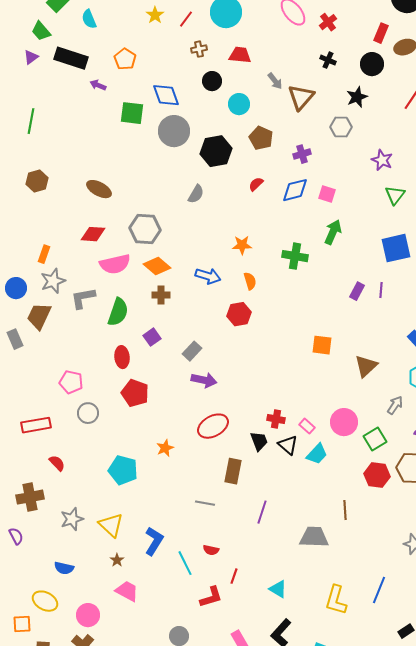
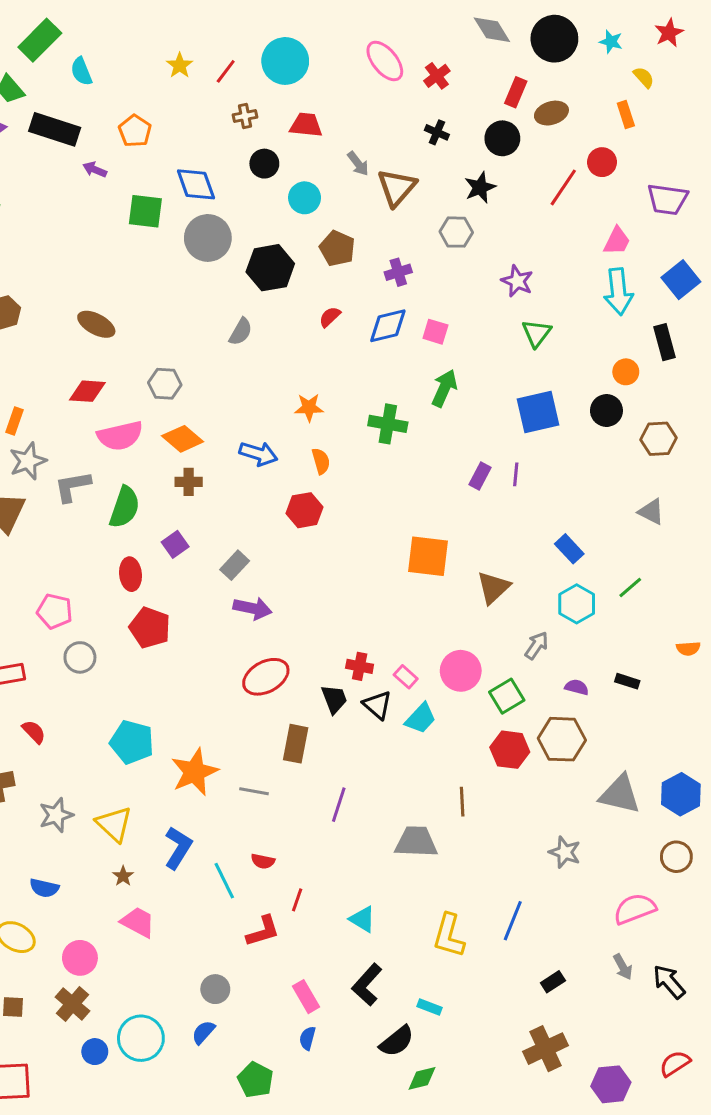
gray hexagon: (145, 229) -> (165, 384), size x0.7
orange square: (322, 345) -> (428, 556), size x1.4
orange star: (165, 448) -> (194, 772), moved, size x1.8

